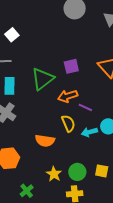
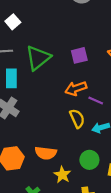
green triangle: (43, 79) -> (38, 58), moved
orange semicircle: (45, 141) -> (46, 153), moved
green circle: (77, 172) -> (89, 160), moved

